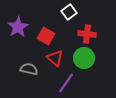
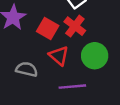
red cross: (87, 34) -> (75, 26), moved, turned 30
purple line: (66, 83) -> (72, 87), turned 50

